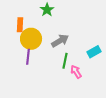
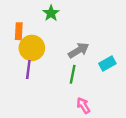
gray arrow: (60, 41) -> (79, 50), moved
pink arrow: (76, 72) -> (83, 105), moved

